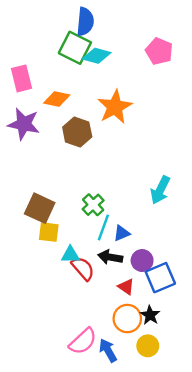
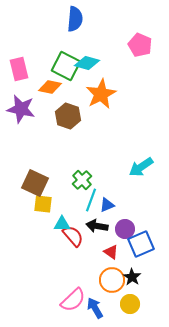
green square: (75, 48) -> (66, 66), moved
cyan diamond: (97, 56) -> (87, 63), moved
cyan arrow: (160, 190) -> (141, 167), turned 30

